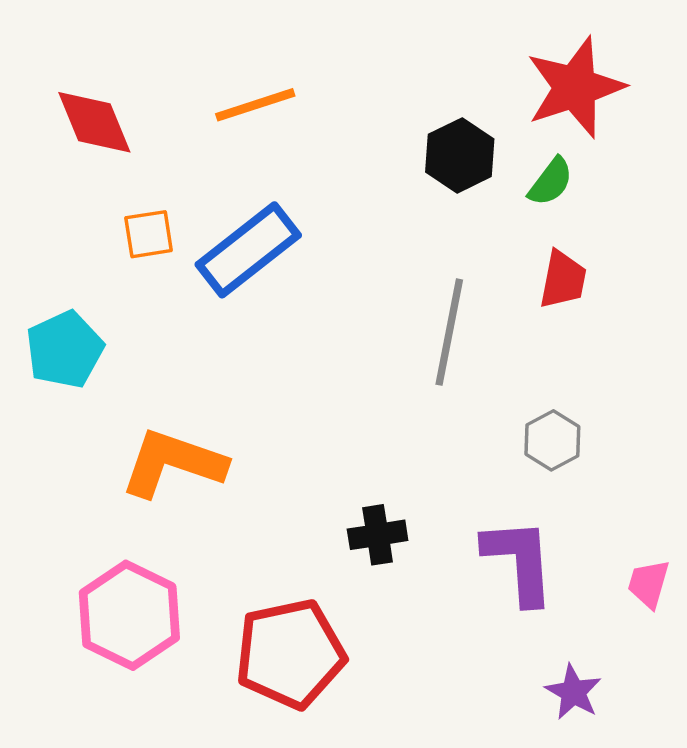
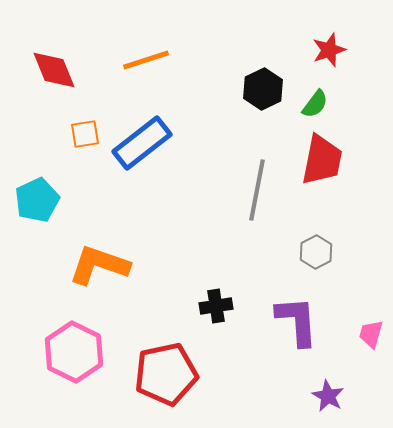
red star: (575, 87) -> (329, 50), size x0.6
red trapezoid: (563, 280) -> (322, 160), size x1.5

